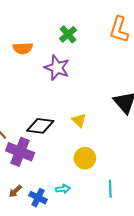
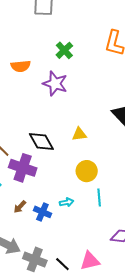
yellow triangle: (79, 120) -> (79, 134), turned -49
black diamond: (40, 126) -> (41, 142), turned 56
cyan line: (110, 189) -> (99, 197), moved

